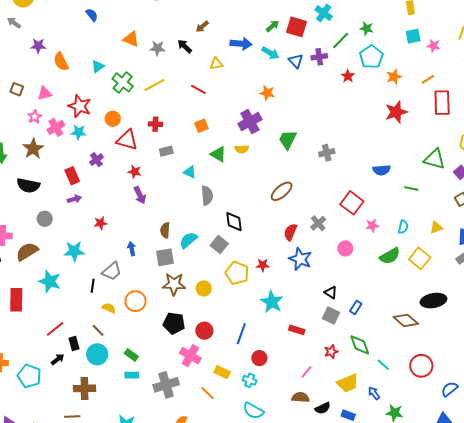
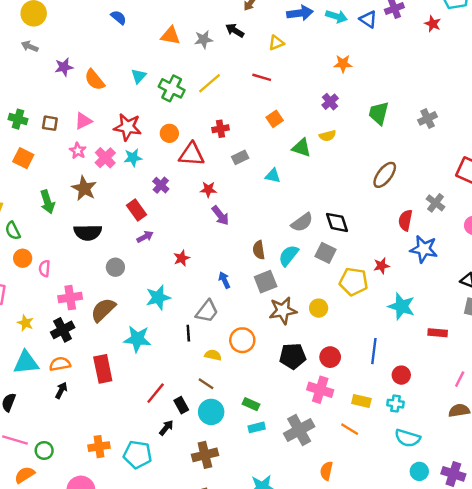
purple cross: (250, 122) -> (330, 102), size x0.6
gray semicircle: (207, 195) -> (302, 222), moved, turned 72

